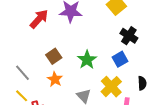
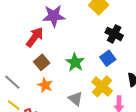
red arrow: (39, 19) -> (35, 37), moved

